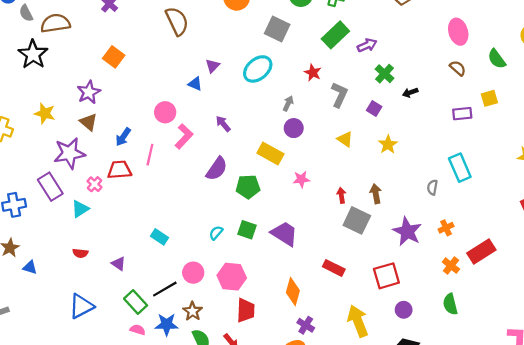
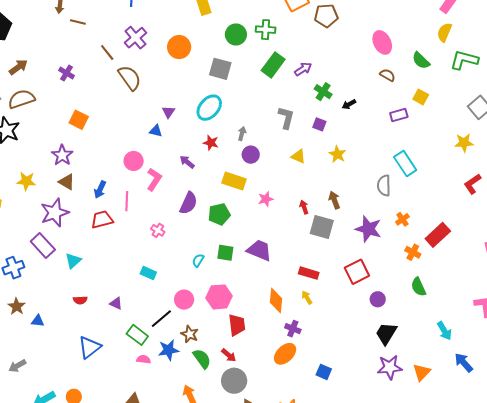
red star: (313, 73) -> (211, 143), moved
yellow square: (489, 98) -> (421, 97), turned -35
pink cross: (95, 184) -> (158, 230), moved
gray semicircle: (432, 187) -> (384, 185), size x1.5
yellow arrow: (358, 321) -> (307, 297), moved, size x0.5

